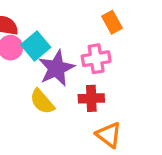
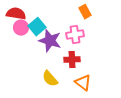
purple star: (56, 68) -> (50, 41), turned -30
yellow semicircle: (42, 102) -> (50, 79), moved

